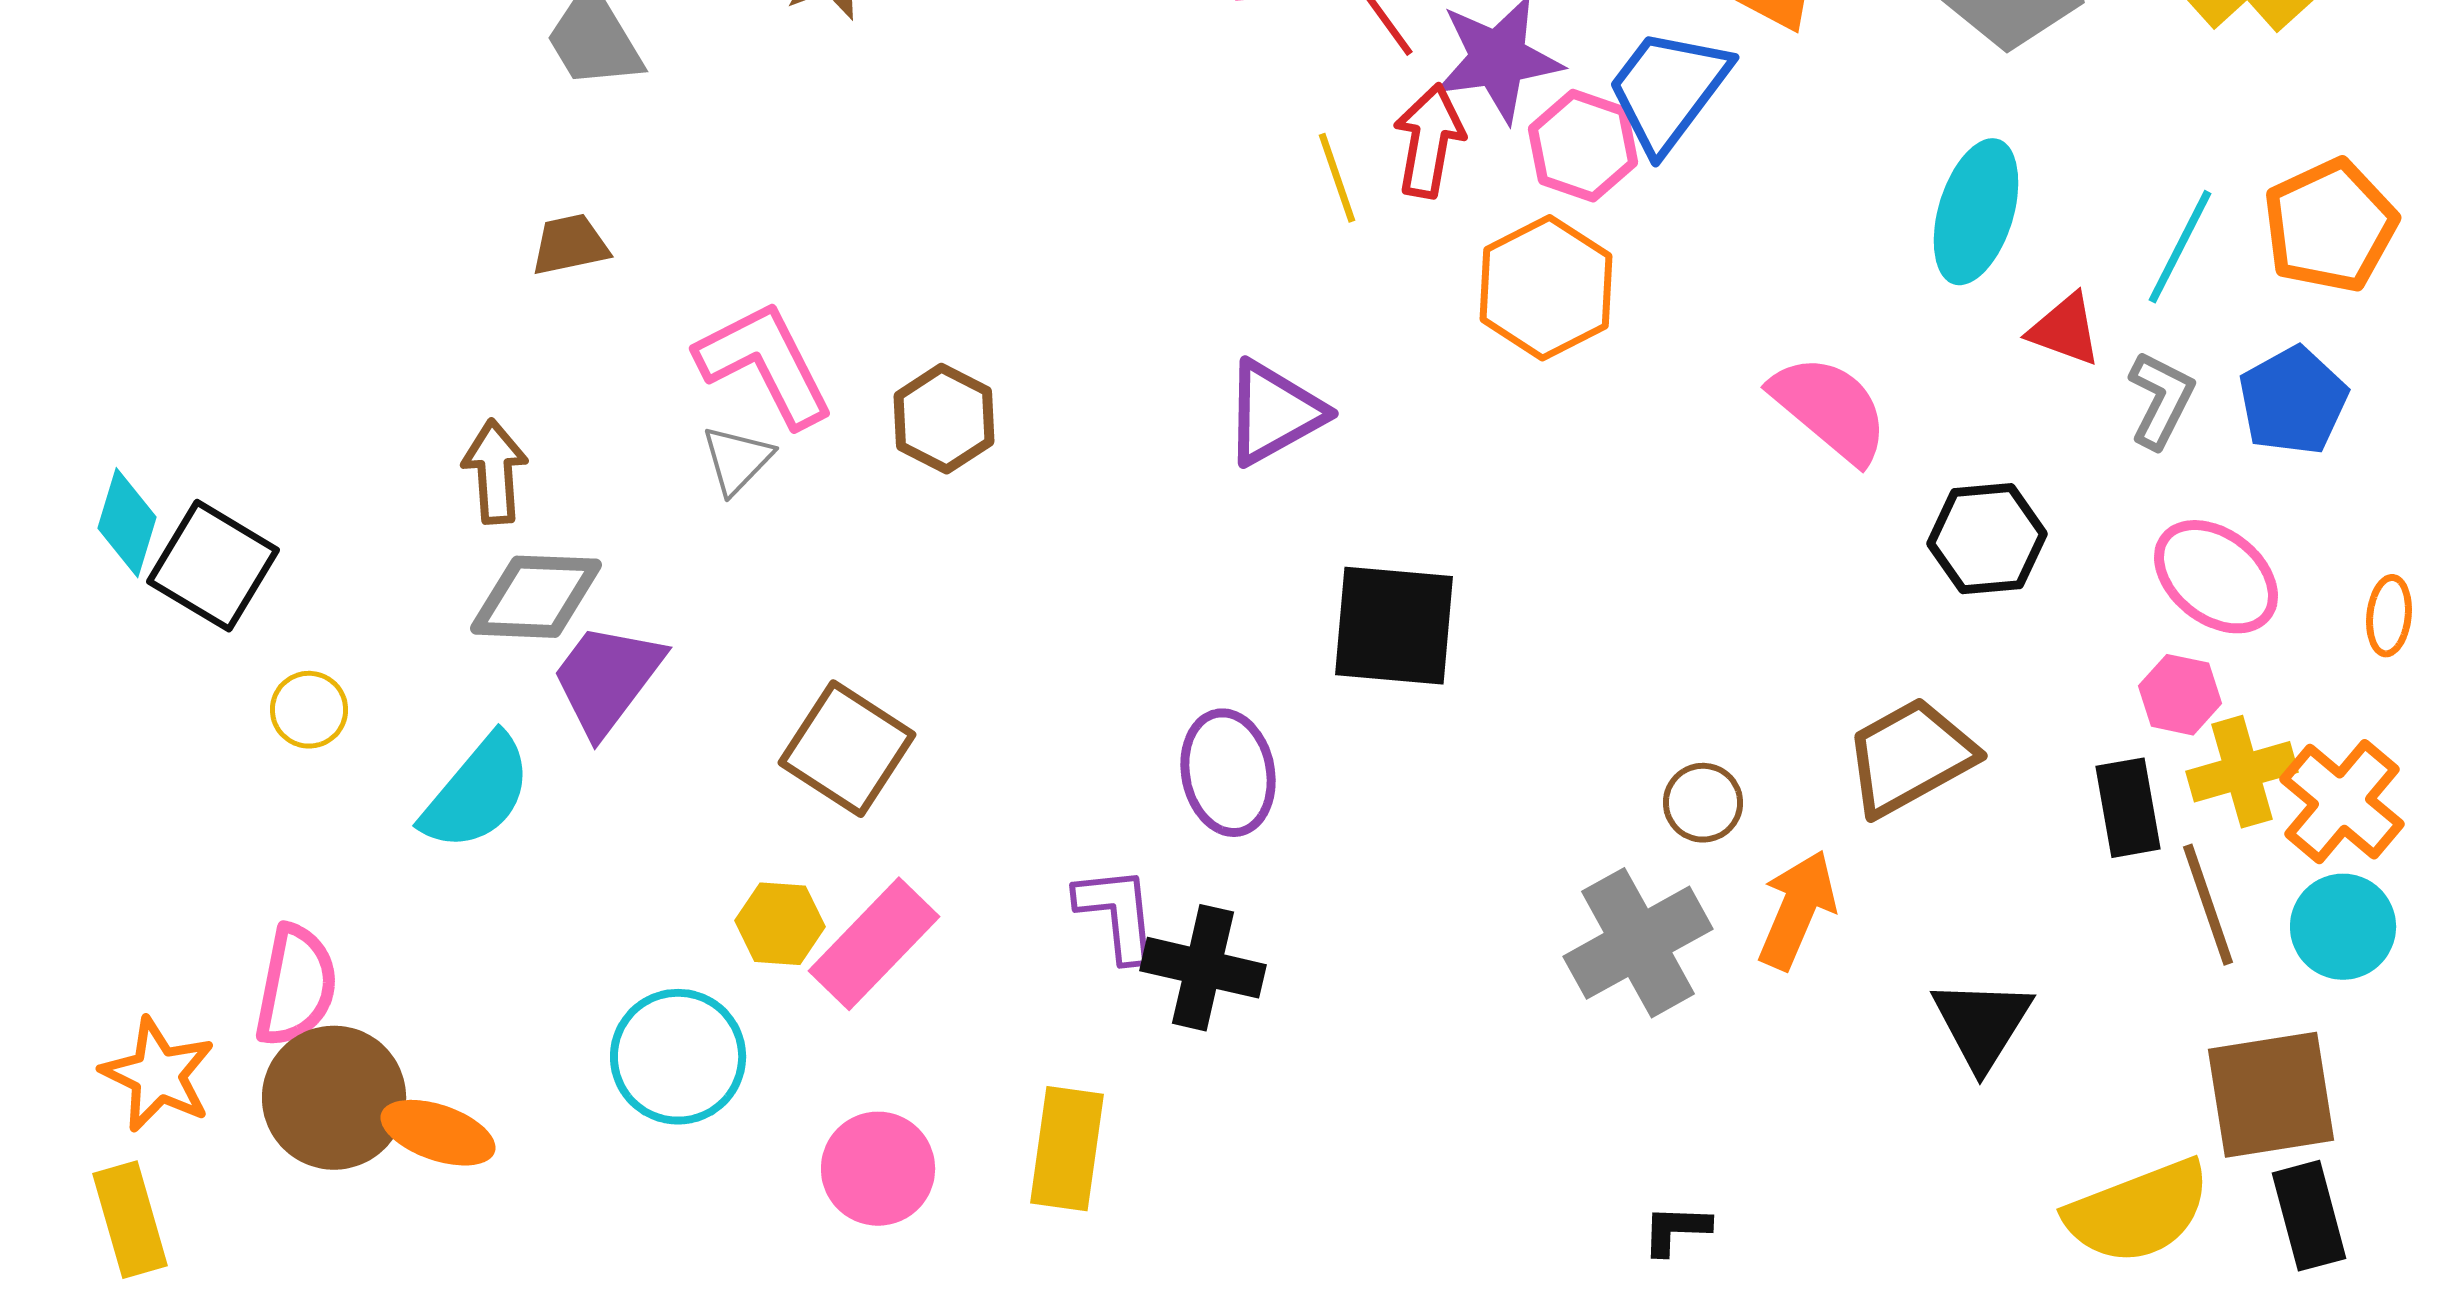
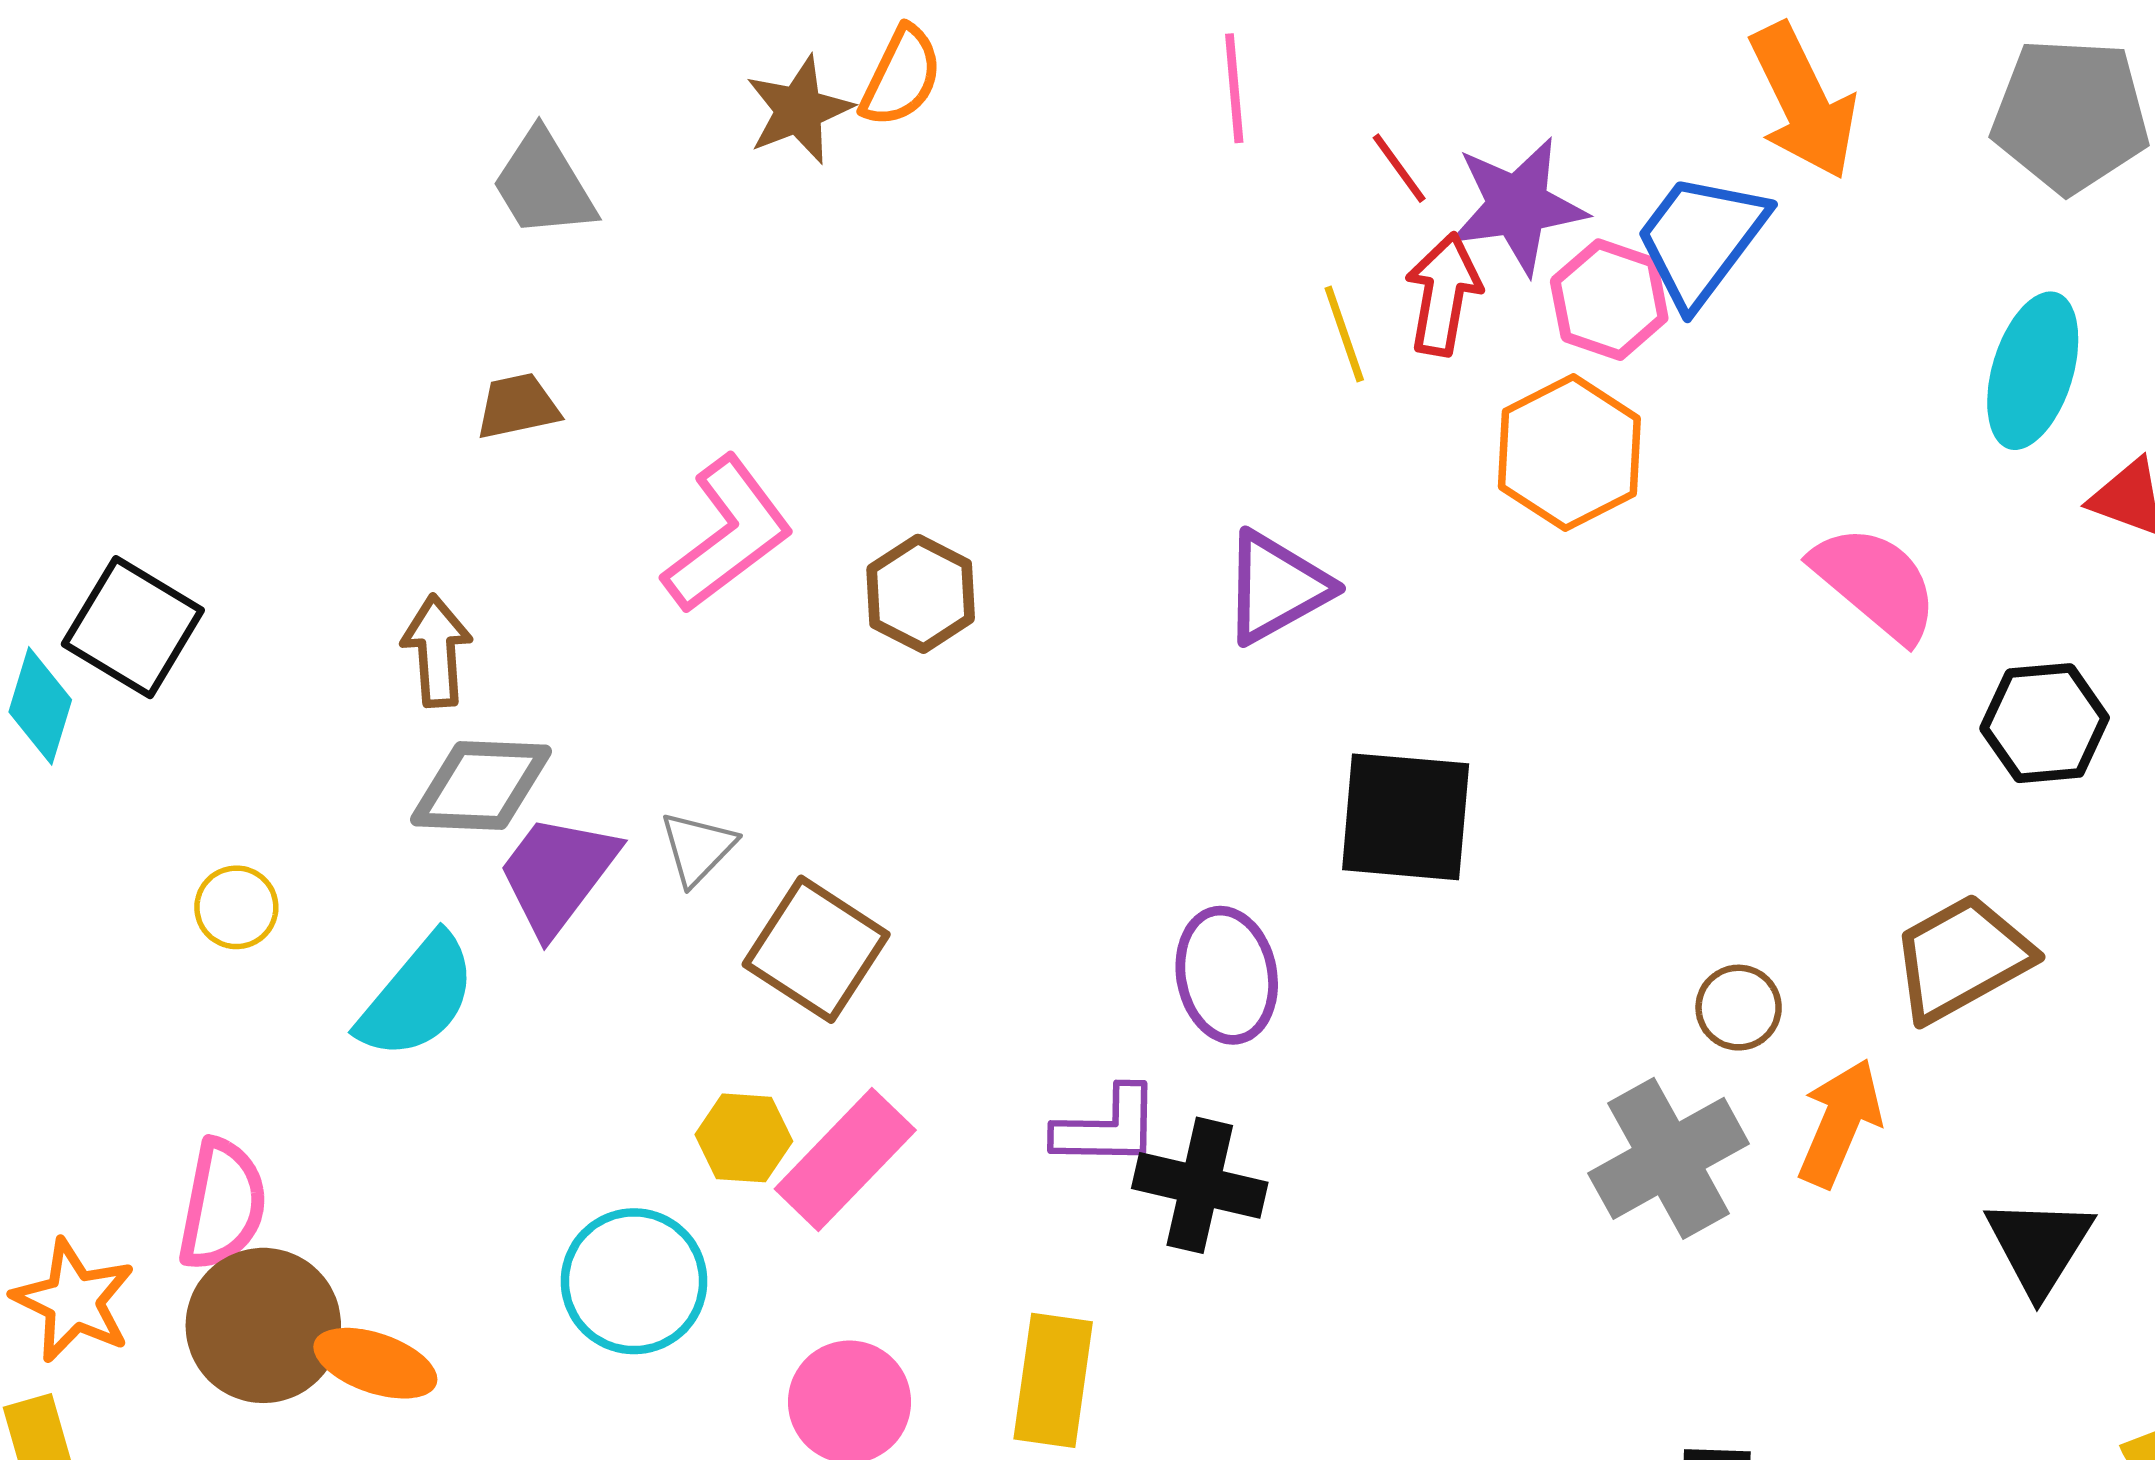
pink L-shape: (765, 364) -> (728, 534), turned 80
gray triangle: (737, 460) -> (698, 848), moved
black square: (213, 566) -> (133, 627), moved
purple L-shape: (1117, 914) -> (1107, 1127), turned 97

